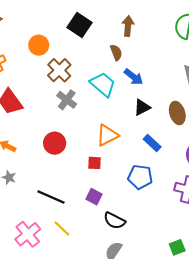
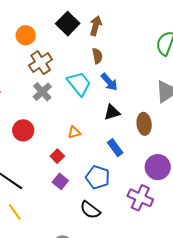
brown arrow: (128, 26) -> (96, 26), moved
orange triangle: (107, 135) -> (74, 132), size x0.6
red square: (95, 163) -> (57, 156), turned 32
purple square: (94, 197) -> (60, 181), moved
black semicircle: (114, 221) -> (90, 210), moved

